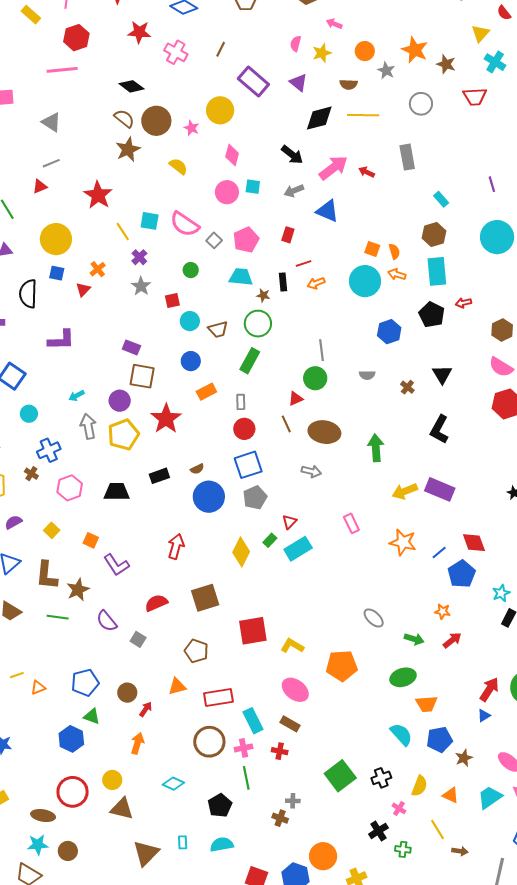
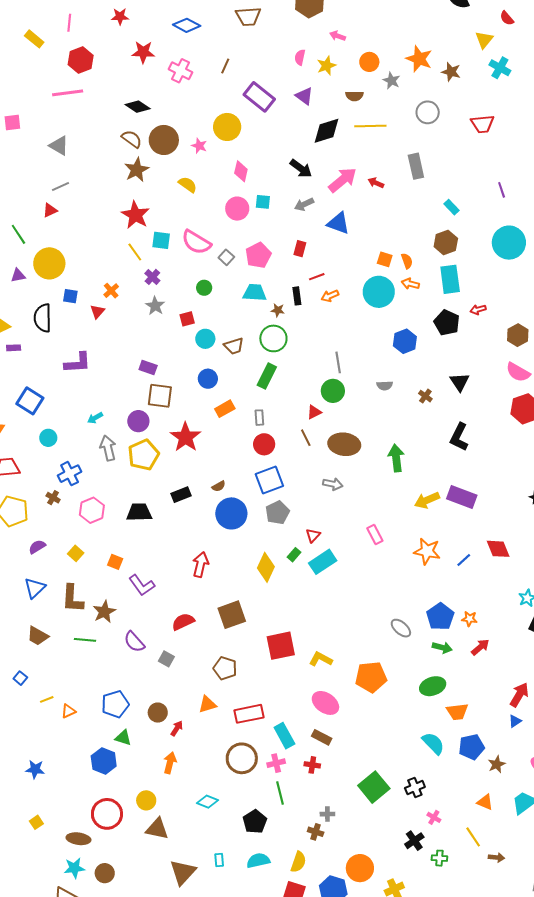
red trapezoid: (475, 97) -> (482, 124), moved
red star: (98, 195) -> (135, 215), moved
yellow circle: (56, 239) -> (49, 263), moved
blue pentagon: (462, 574) -> (440, 617), moved
yellow semicircle: (419, 786) -> (298, 862), moved

